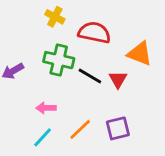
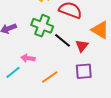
purple square: (118, 128) -> (84, 71), moved
cyan line: (43, 137) -> (13, 72), moved

